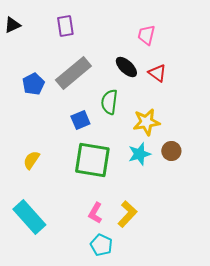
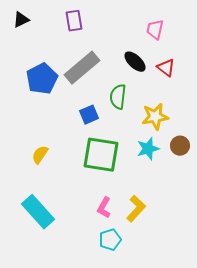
blue pentagon: (33, 84) -> (42, 79), size x1.4
cyan pentagon: (101, 245) -> (110, 240), turned 30

